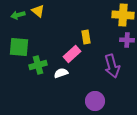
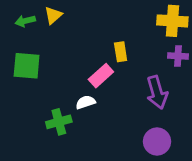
yellow triangle: (38, 11) -> (53, 15), turned 40
green cross: (38, 65) -> (59, 122), moved
purple circle: (95, 101) -> (157, 142), moved

